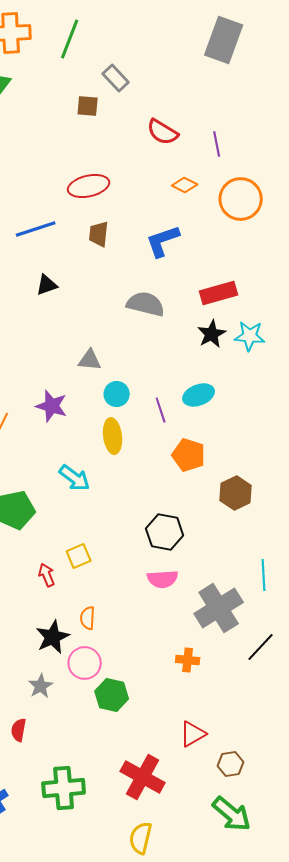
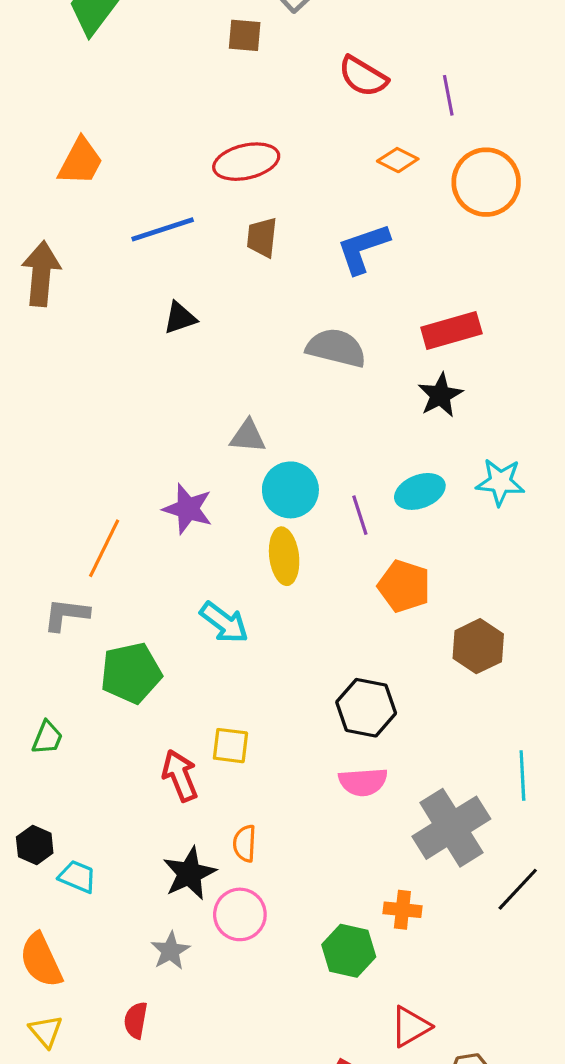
cyan star: (250, 336) -> (500, 482), moved
cyan circle: (117, 394) -> (290, 490), size x1.4
yellow square: (79, 556) -> (230, 746), turned 30
red arrow: (47, 575) -> (180, 776), size x1.4
green hexagon: (112, 695) -> (349, 951), moved

